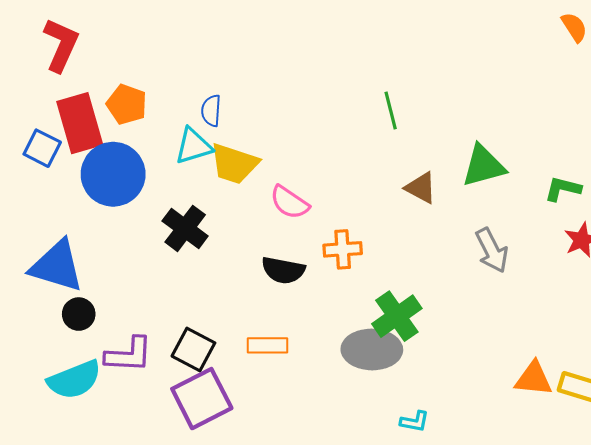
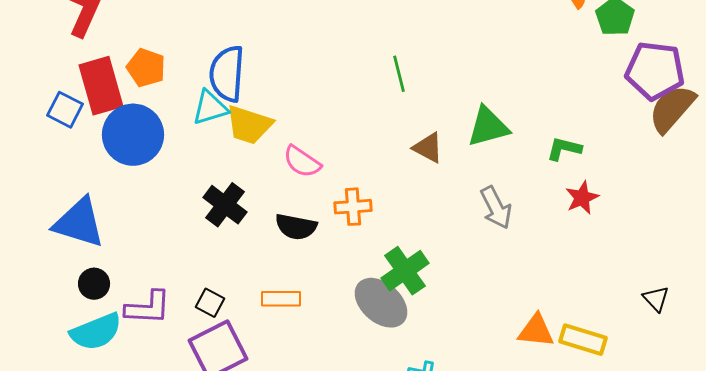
blue semicircle: (211, 111) -> (227, 74), size x1.8
black cross: (185, 228) -> (225, 205), moved
black circle: (79, 314) -> (94, 284), moved
black square: (193, 350) -> (210, 303), size x0.7
gray ellipse: (372, 350) -> (381, 303), turned 40

